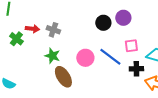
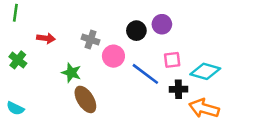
gray cross: (53, 30) -> (91, 40), moved
green cross: (16, 39) -> (18, 60), moved
pink circle: (85, 58) -> (113, 56), moved

